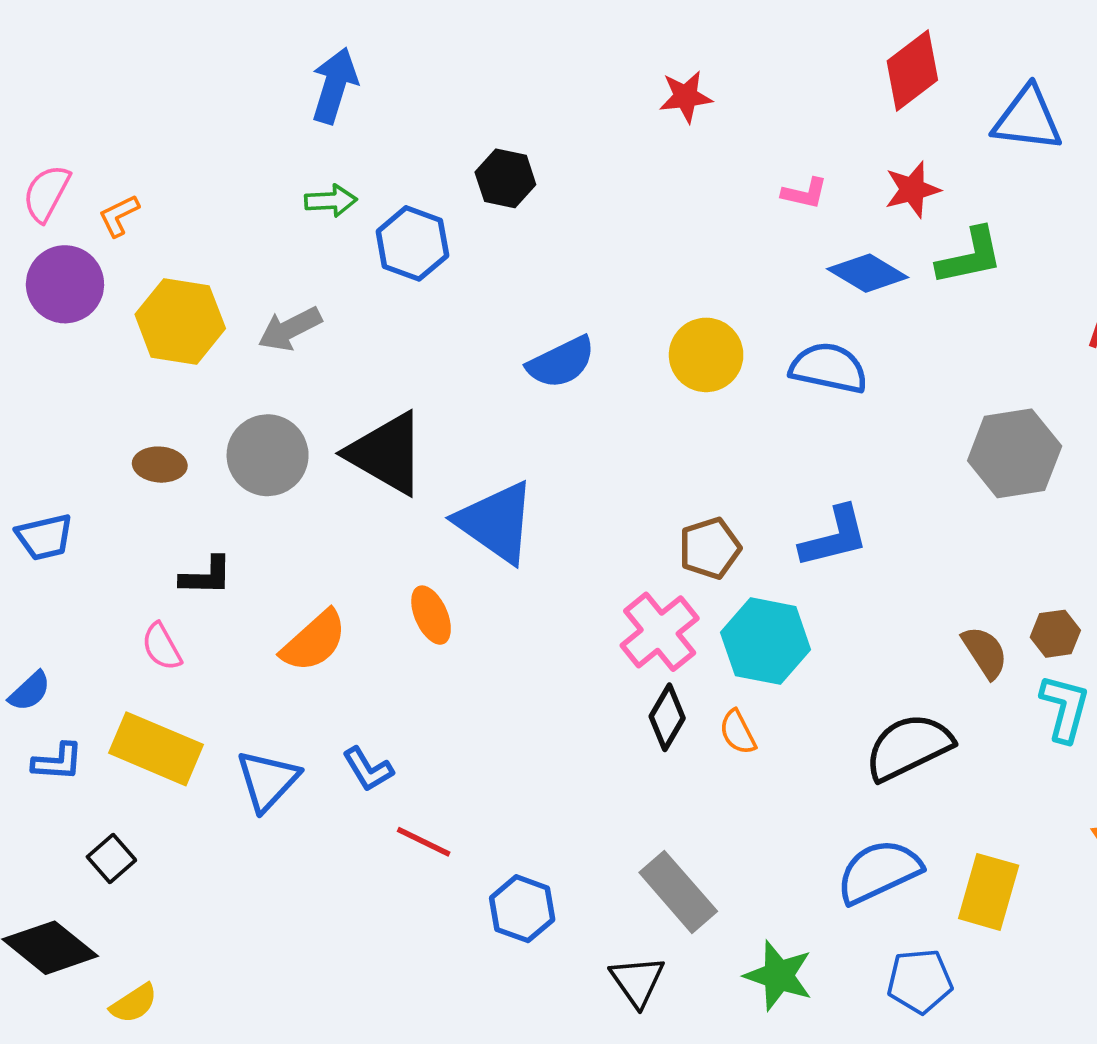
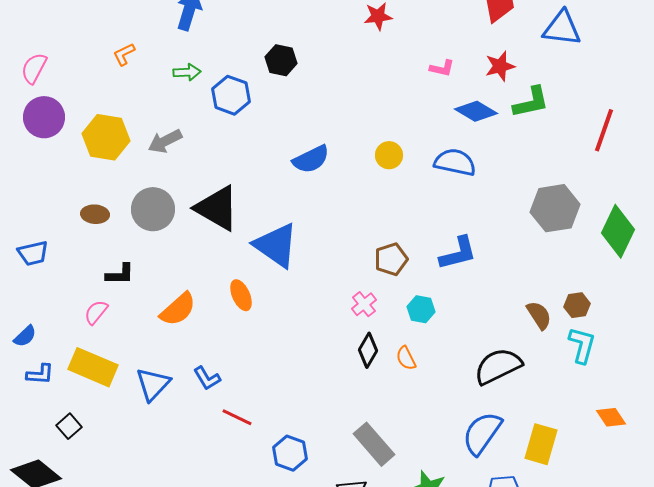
orange L-shape: (119, 216) -> (124, 54), moved
yellow circle: (706, 355) -> (389, 155), size x0.7
pink cross: (660, 632) -> (364, 304), size x0.6
cyan hexagon: (766, 641) -> (421, 309), size x0.6
pink semicircle: (162, 647) -> (96, 312), turned 68
blue semicircle: (879, 871) -> (482, 433), turned -30

